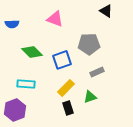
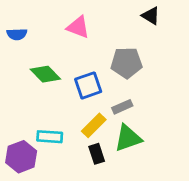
gray rectangle: (97, 72) -> (122, 107), moved
cyan rectangle: (26, 84) -> (50, 137), moved
green triangle: (90, 97) -> (128, 138), size x1.5

